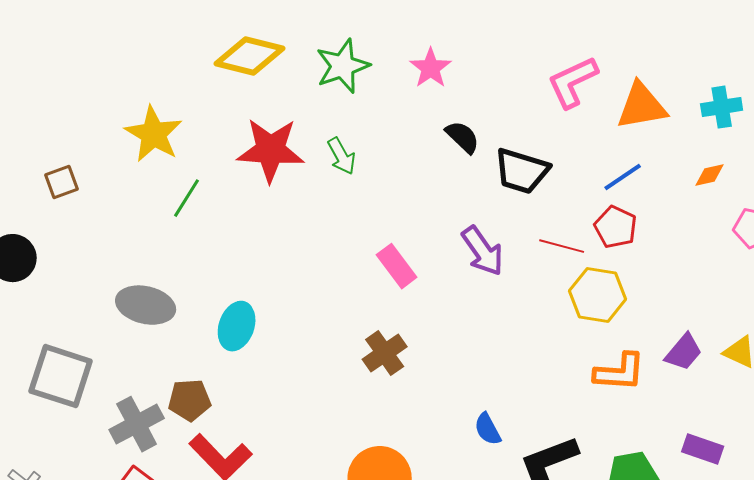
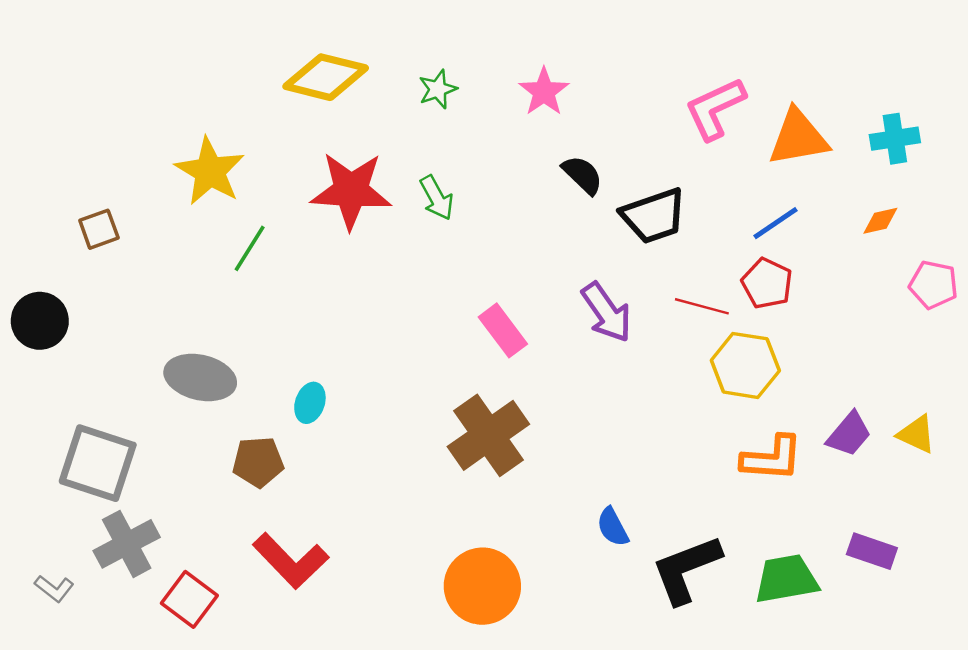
green star: (343, 66) -> (438, 89), size x0.6
black trapezoid: (522, 171) -> (654, 216), turned -36
cyan ellipse: (237, 326) -> (310, 403), size x0.7
brown cross: (385, 353) -> (488, 435), size x1.5
brown pentagon: (190, 400) -> (258, 462), moved
gray cross: (137, 424) -> (127, 544), moved

